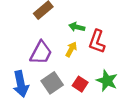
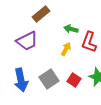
purple trapezoid: (41, 53) -> (27, 41), moved, turned 35

